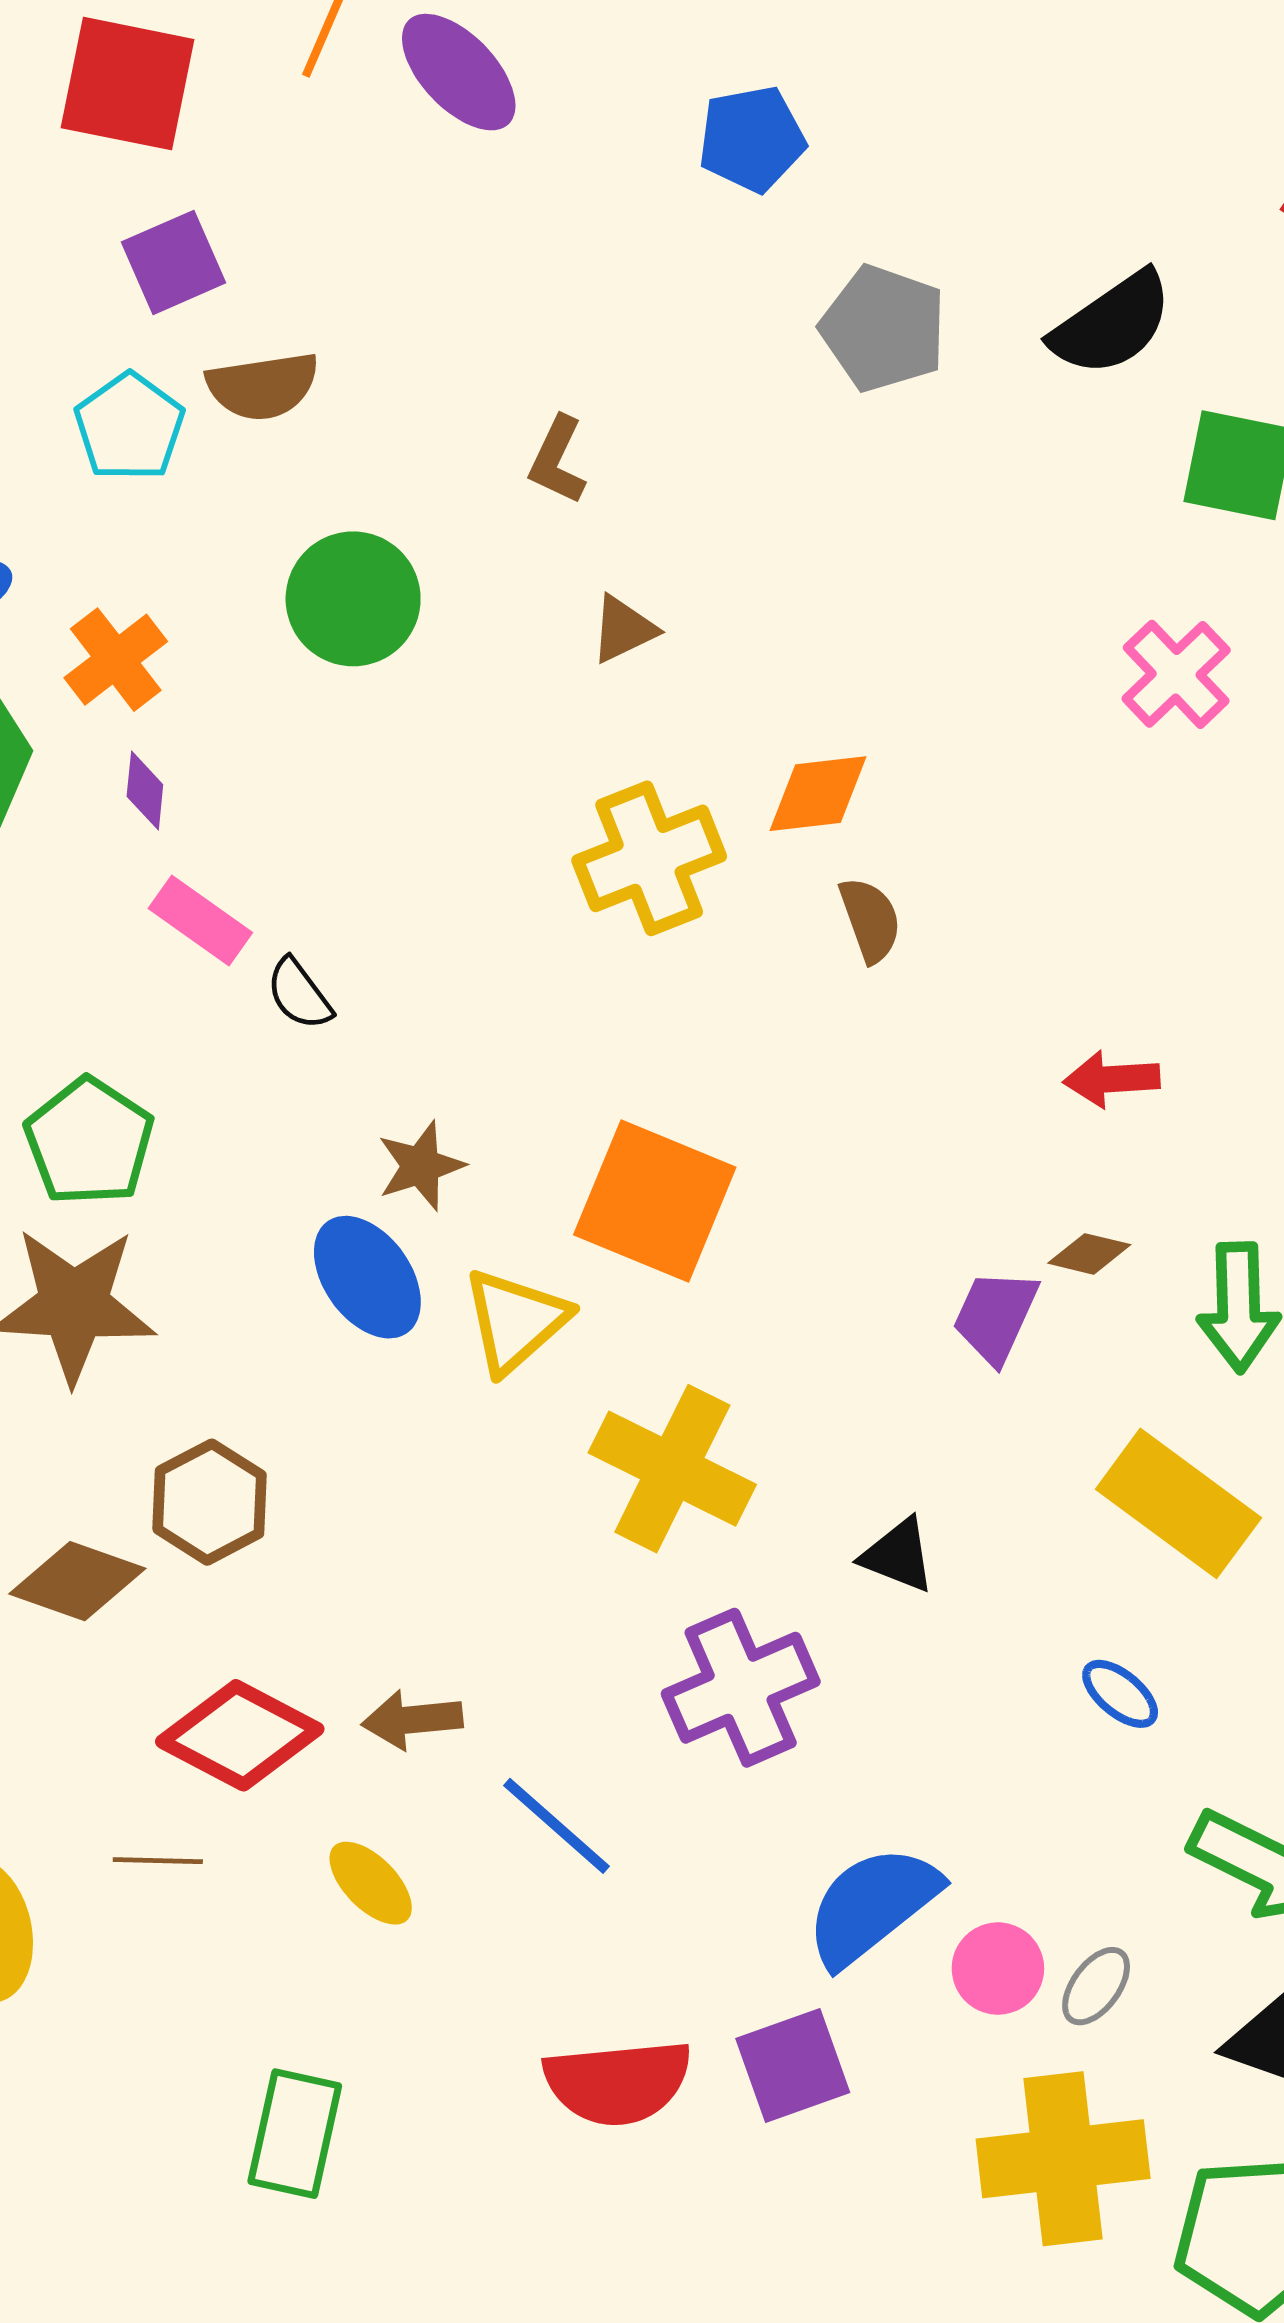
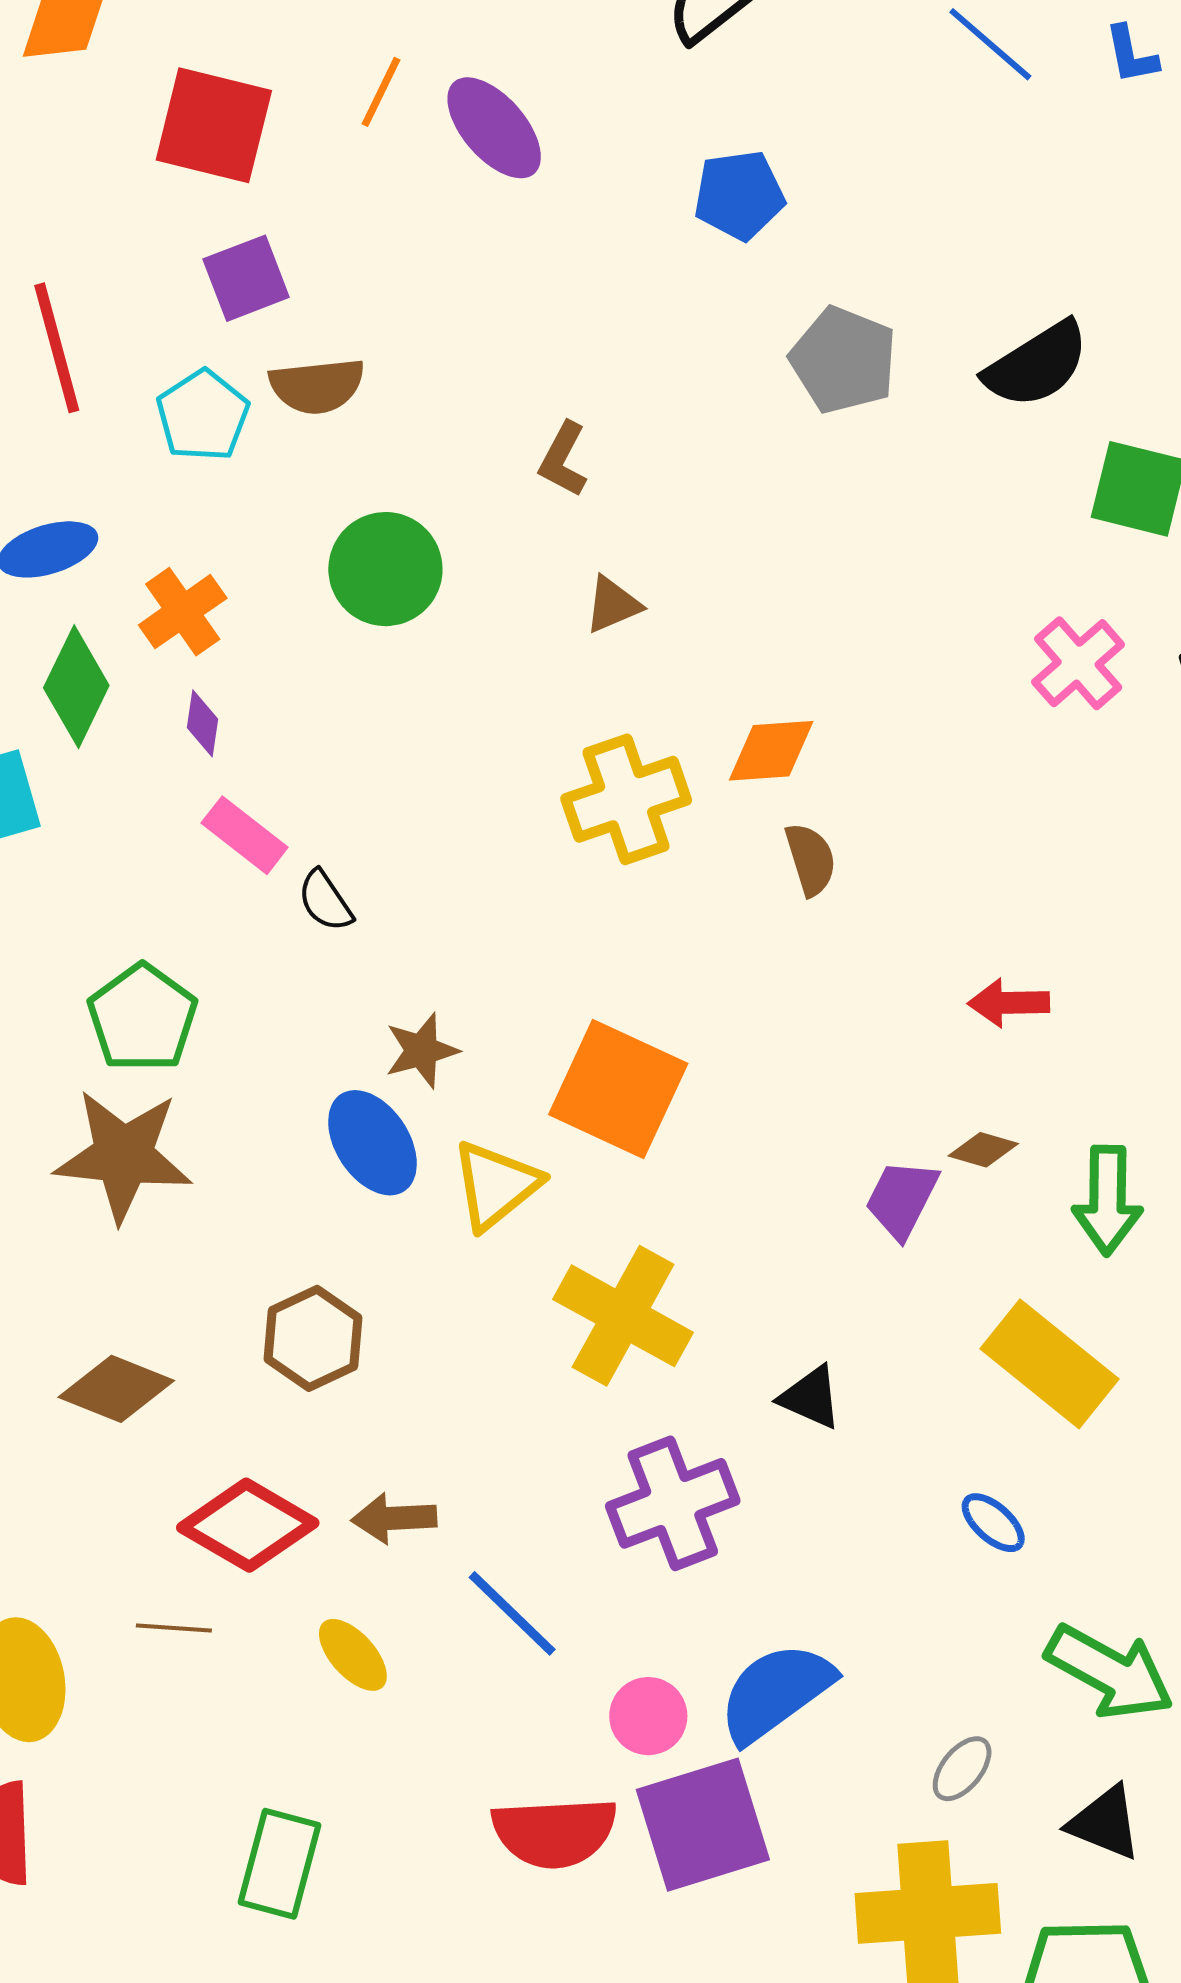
brown hexagon: (210, 1502) -> (313, 1338), moved
pink circle: (998, 1969) -> (648, 1716), moved
purple square: (793, 2066) -> (703, 1825), size x1.4

